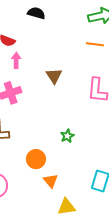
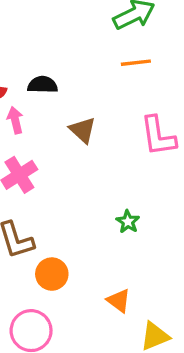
black semicircle: (36, 13) -> (43, 85), moved
orange circle: (36, 159) -> (52, 274), moved

